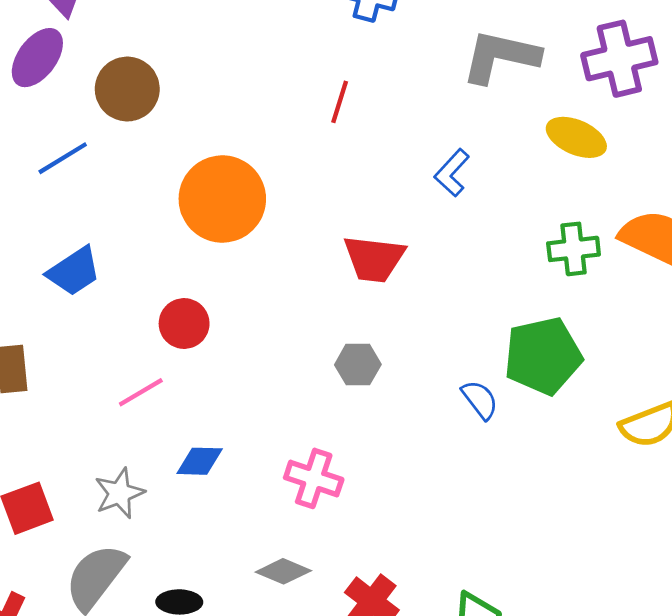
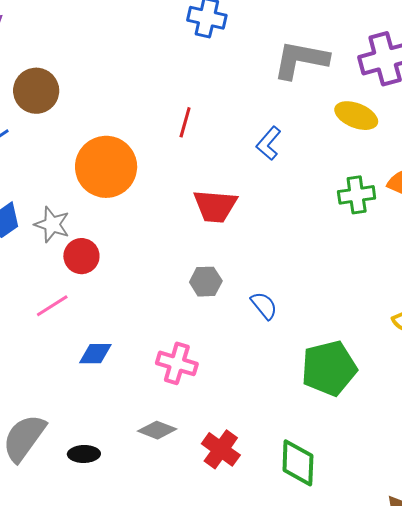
red line: (340, 102) -> (185, 122), moved
green pentagon: (543, 356) -> (329, 368), moved
blue semicircle: (480, 400) -> (264, 306), moved
gray star: (119, 493) -> (52, 225), moved, turned -30

